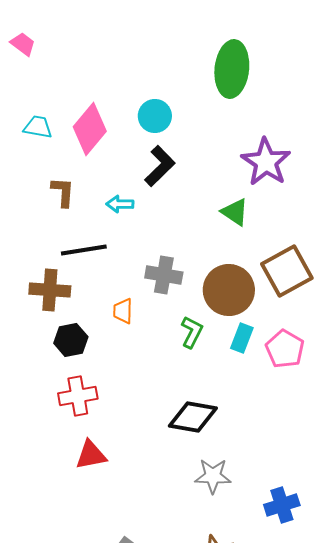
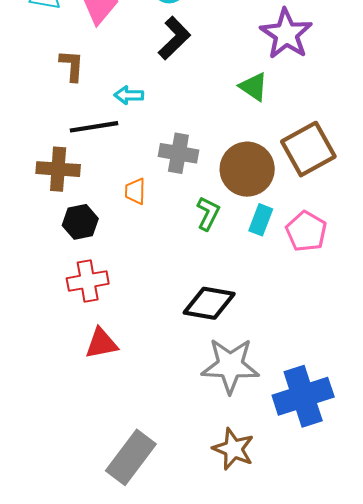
cyan arrow: (120, 204) -> (129, 95), moved
gray star: (213, 476) -> (230, 366), size x1.5
blue cross: (282, 505) -> (303, 396), size x1.6

